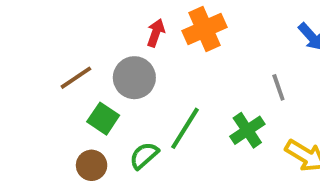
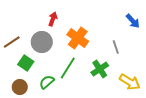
orange cross: (204, 29) -> (78, 38), moved, turned -30

